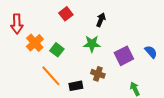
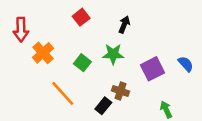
green square: (57, 50) -> (82, 63), moved
black rectangle: (76, 86) -> (103, 106), moved, turned -40

